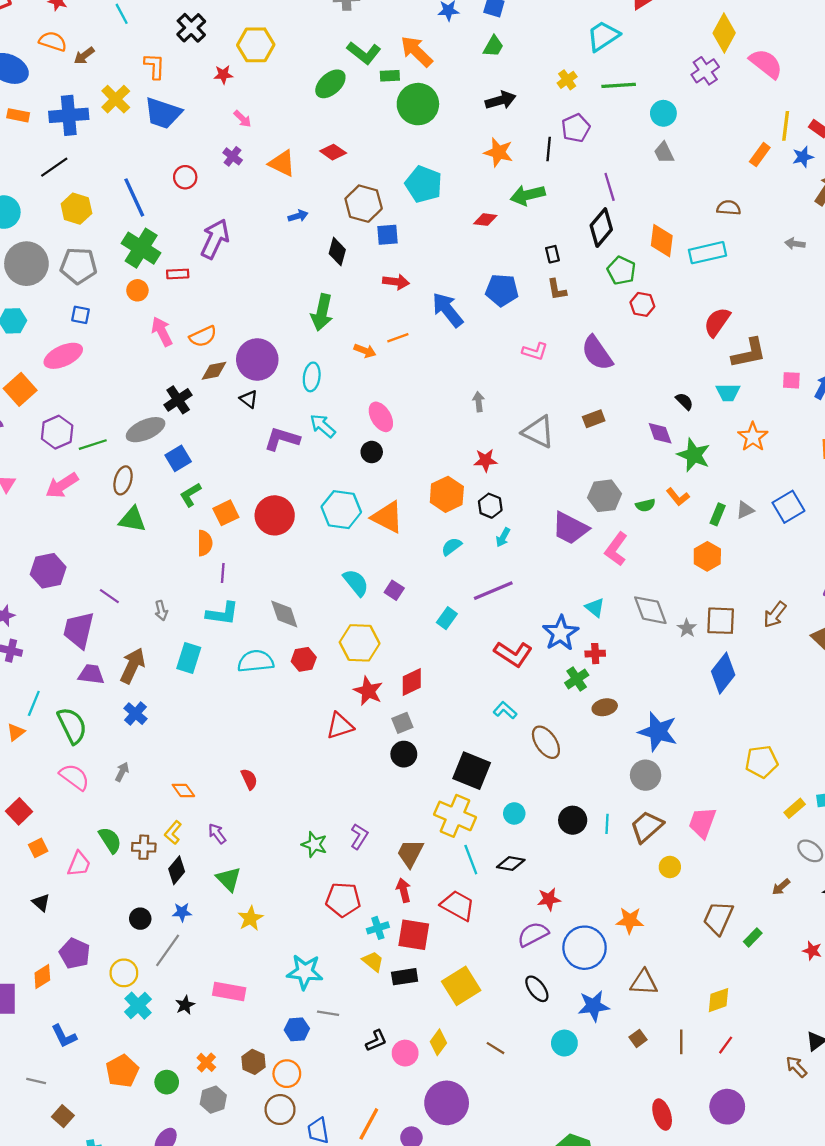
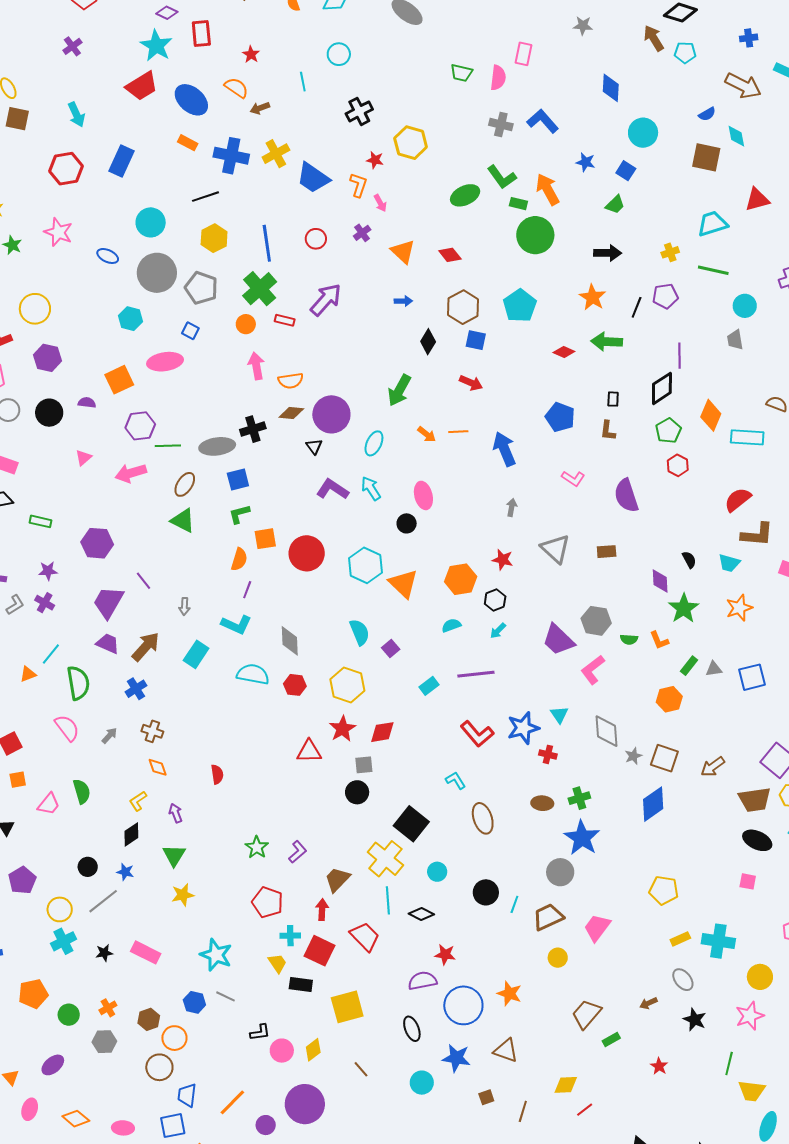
orange L-shape: (154, 66) -> (358, 185), moved
blue arrow: (448, 310) -> (504, 449), moved
green cross: (577, 679) -> (579, 798), moved
brown cross: (144, 847) -> (152, 731), moved
red line: (726, 1045) -> (585, 1110), moved

